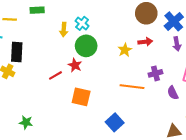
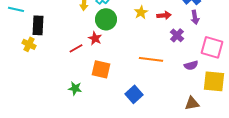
yellow star: (125, 50) -> (141, 12), moved
purple cross: (155, 73) -> (177, 35), moved, turned -32
purple semicircle: (173, 93) -> (191, 65), turned -80
green star: (26, 122) -> (75, 88), moved

